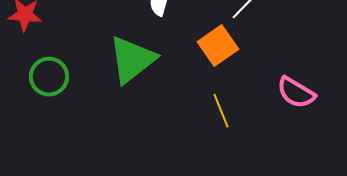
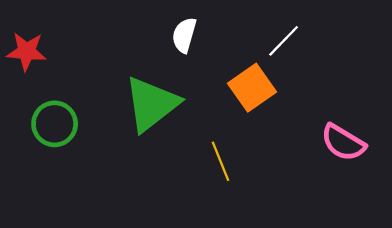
yellow line: (221, 111) -> (220, 161), moved

